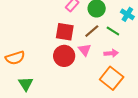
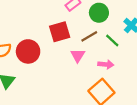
red square: (65, 32) -> (60, 32), turned -36
red circle: (64, 56) -> (28, 51), moved

